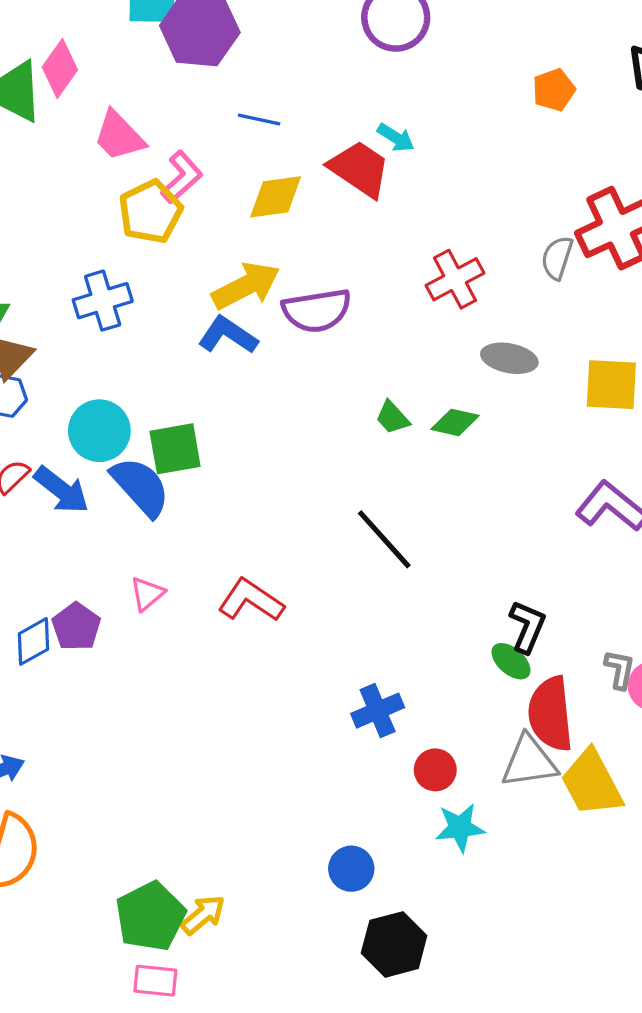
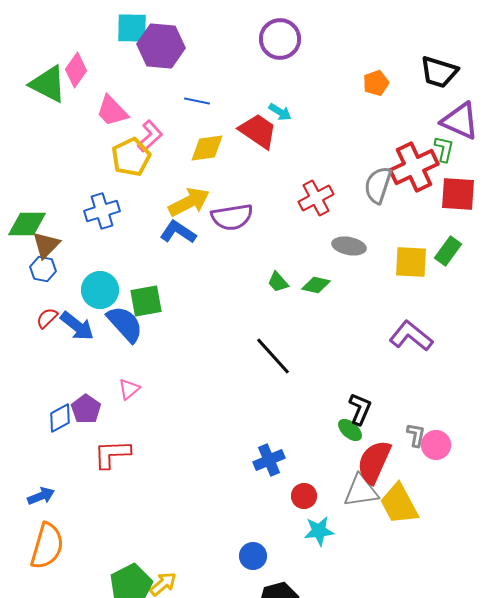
gray semicircle: (557, 258) -> (378, 185), size x1.4
red L-shape: (251, 600) -> (112, 454), moved, turned -36
red semicircle: (551, 714) -> (374, 462), turned 30

